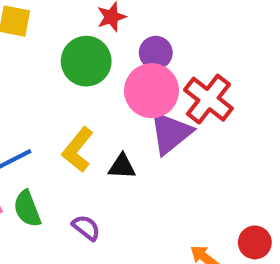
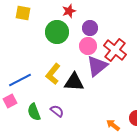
pink circle: (152, 91) -> (88, 46), size x0.7
black triangle: (122, 167) -> (74, 82), size x1.5
green semicircle: (27, 209) -> (34, 112), moved

